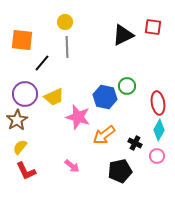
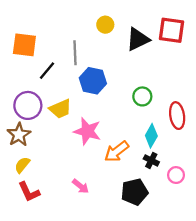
yellow circle: (65, 22) -> (105, 25), moved
red square: (153, 27) -> (172, 30), size x1.4
blue hexagon: (105, 97) -> (93, 81), moved
cyan diamond: (159, 130) -> (151, 136), moved

